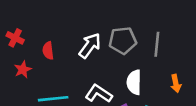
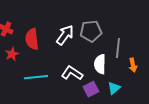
gray line: (157, 44) -> (118, 48), moved
red semicircle: (48, 51) -> (32, 39), size x1.5

